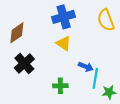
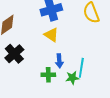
blue arrow: (86, 67) -> (59, 61), moved, turned 64
green star: (109, 92) -> (72, 78), moved

